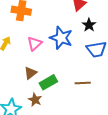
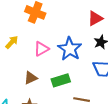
green rectangle: (48, 82) -> (61, 80), moved

